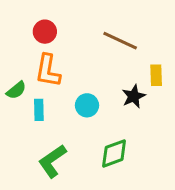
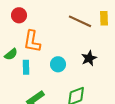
red circle: (45, 32) -> (19, 15), moved
yellow rectangle: (156, 75) -> (104, 18), moved

